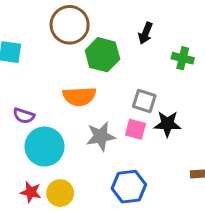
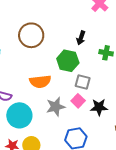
green hexagon: (102, 55) -> (68, 61), moved
black star: (167, 124) -> (99, 107), moved
pink square: (135, 129) -> (78, 101), turned 32

